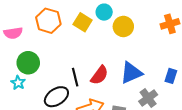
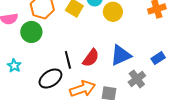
green circle: (28, 63) -> (31, 32), moved
blue rectangle: (171, 76) -> (158, 58), turned 40

